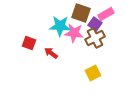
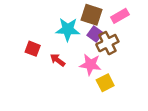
purple square: (95, 24) -> (95, 34), moved
pink star: (74, 33) -> (90, 65), moved

